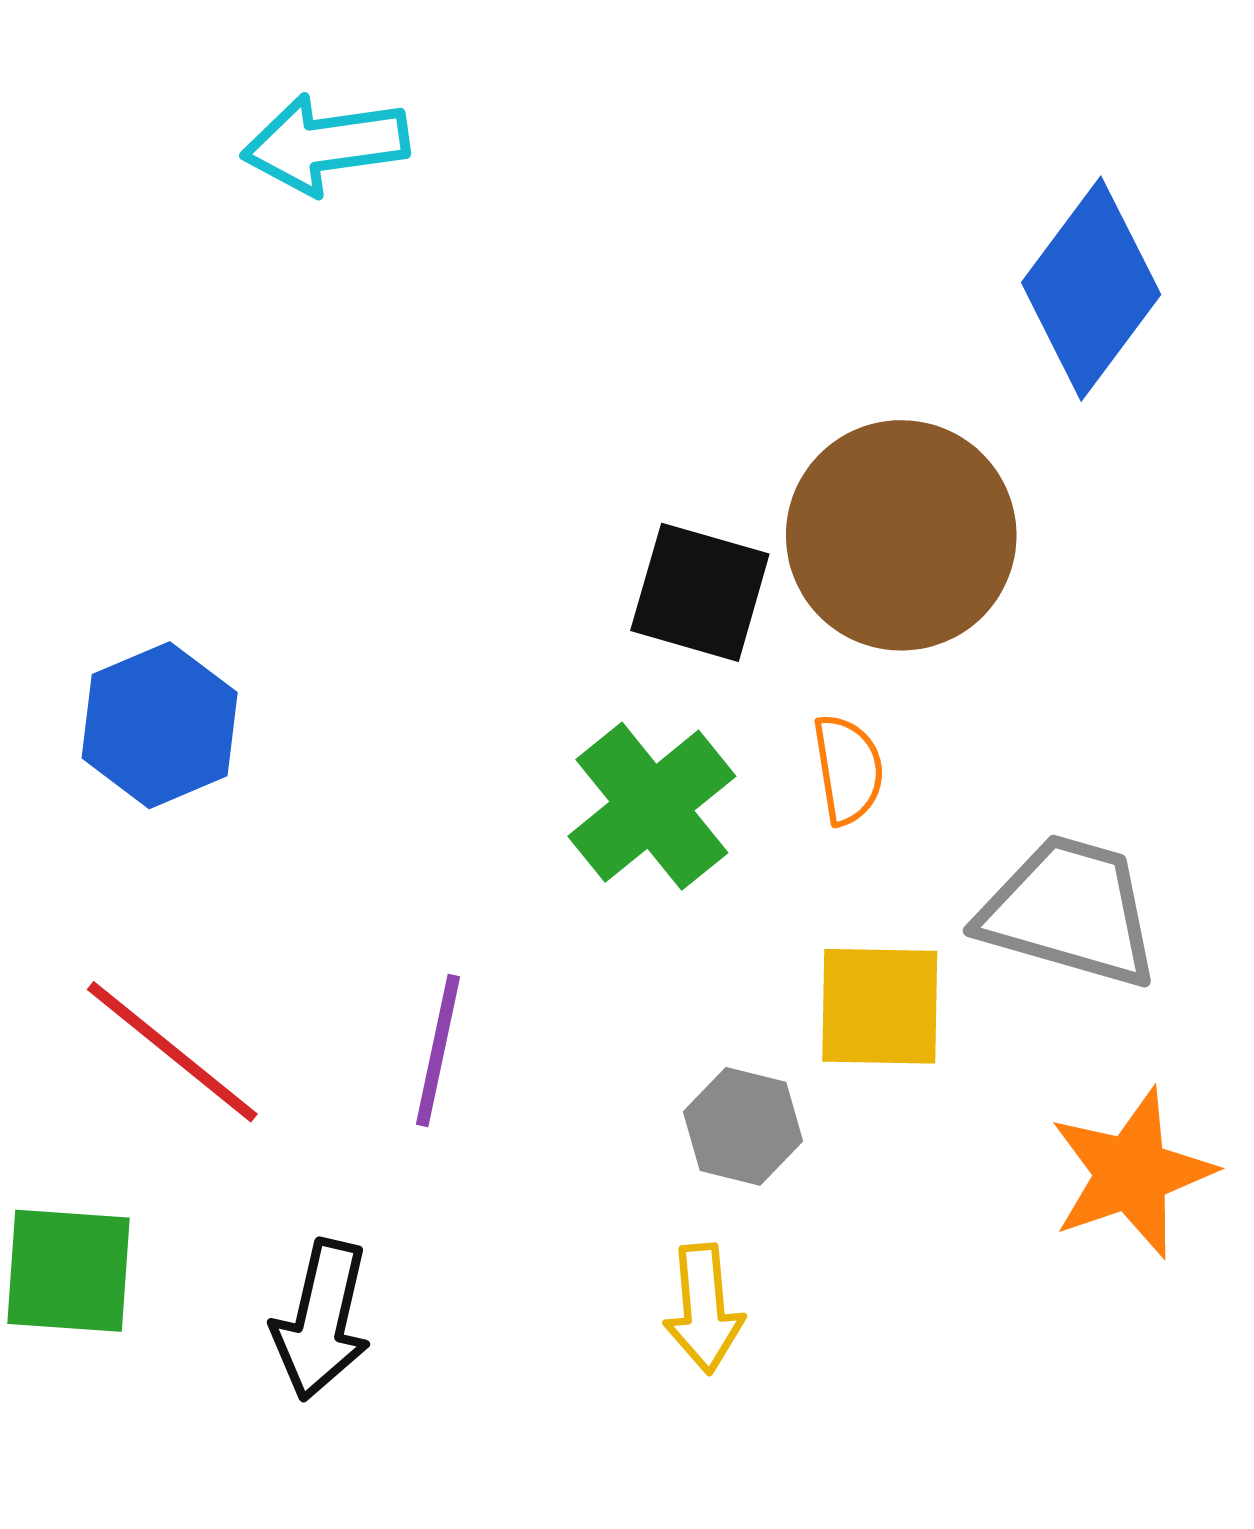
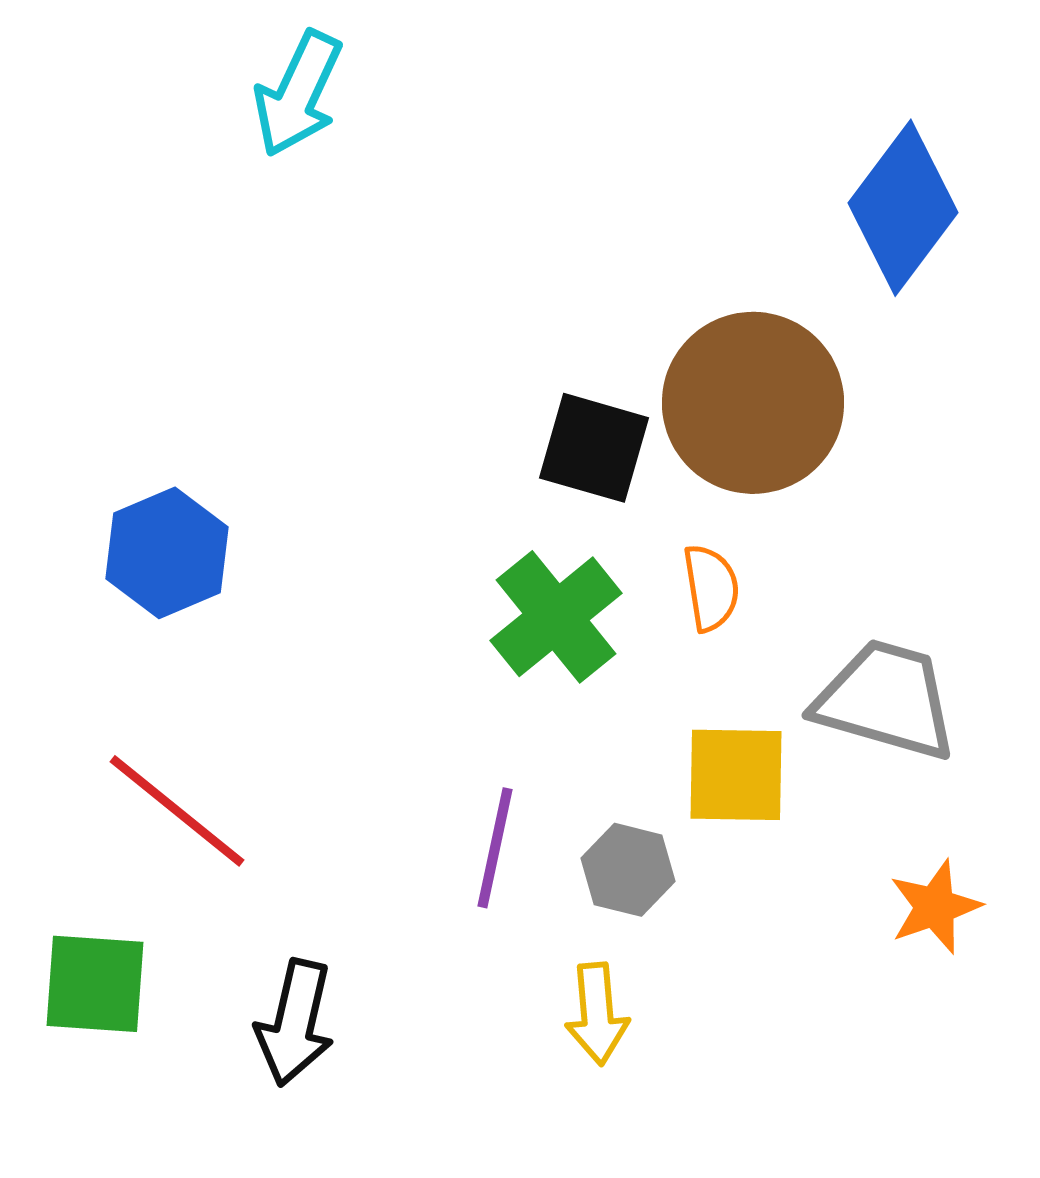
cyan arrow: (325, 144) -> (298, 94), turned -57
purple line: (438, 1050) -> (495, 848), moved
orange star: (1132, 1173) -> (935, 907), size x0.7

